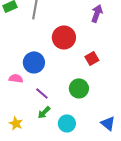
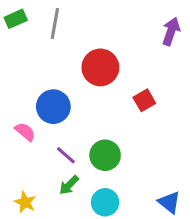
purple arrow: (97, 13) -> (171, 31), moved
pink semicircle: (16, 78) -> (25, 132), turned 32
green circle: (79, 88) -> (105, 155), moved

